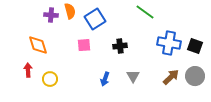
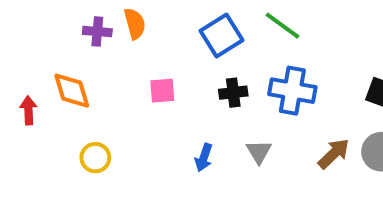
blue square: (95, 19) -> (221, 35), moved
blue cross: (169, 43) -> (292, 91), moved
red arrow: (28, 70) -> (28, 110), moved

